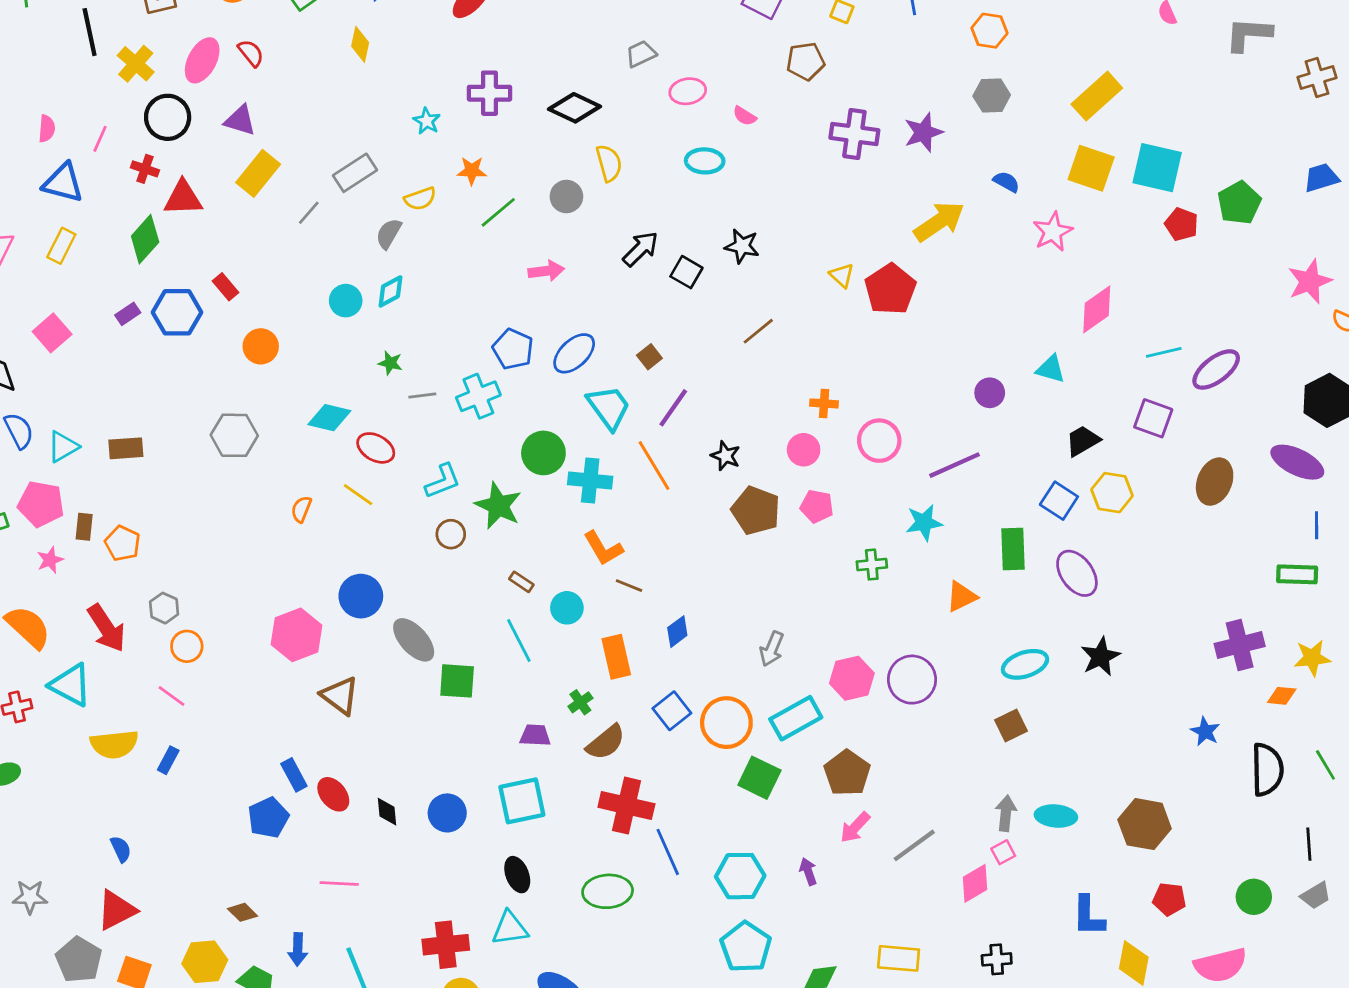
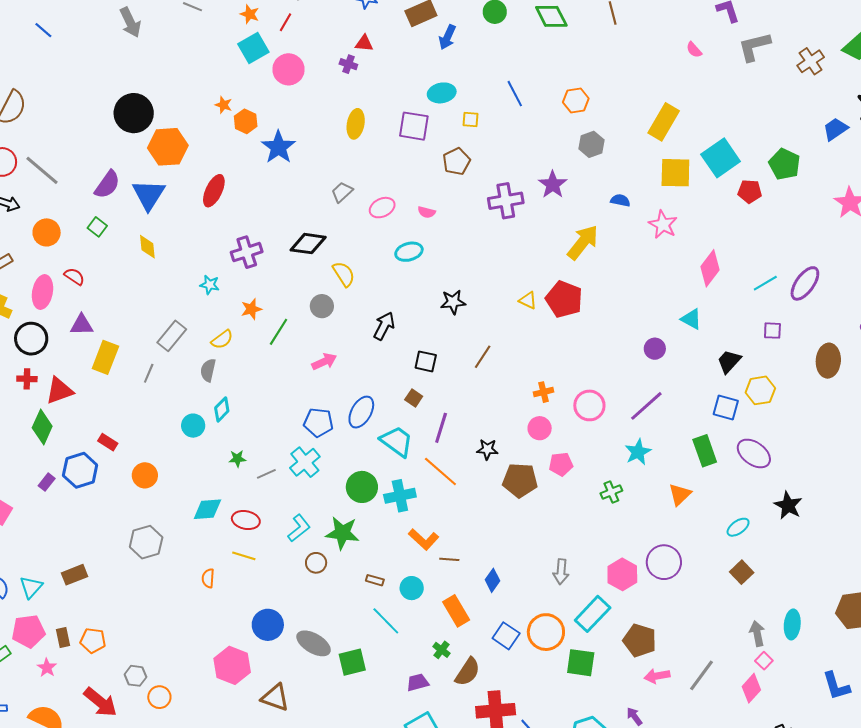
cyan square: (1157, 168) -> (721, 158), turned -30
black square: (686, 272) -> (426, 361), moved
cyan triangle: (1051, 369) -> (691, 319), turned 30
purple square: (1153, 418) -> (772, 331), size x0.7
cyan ellipse: (1025, 664) -> (738, 527), size x0.7
cyan ellipse: (1056, 816) -> (792, 624), turned -72
pink arrow: (855, 827) -> (657, 676), turned 55

